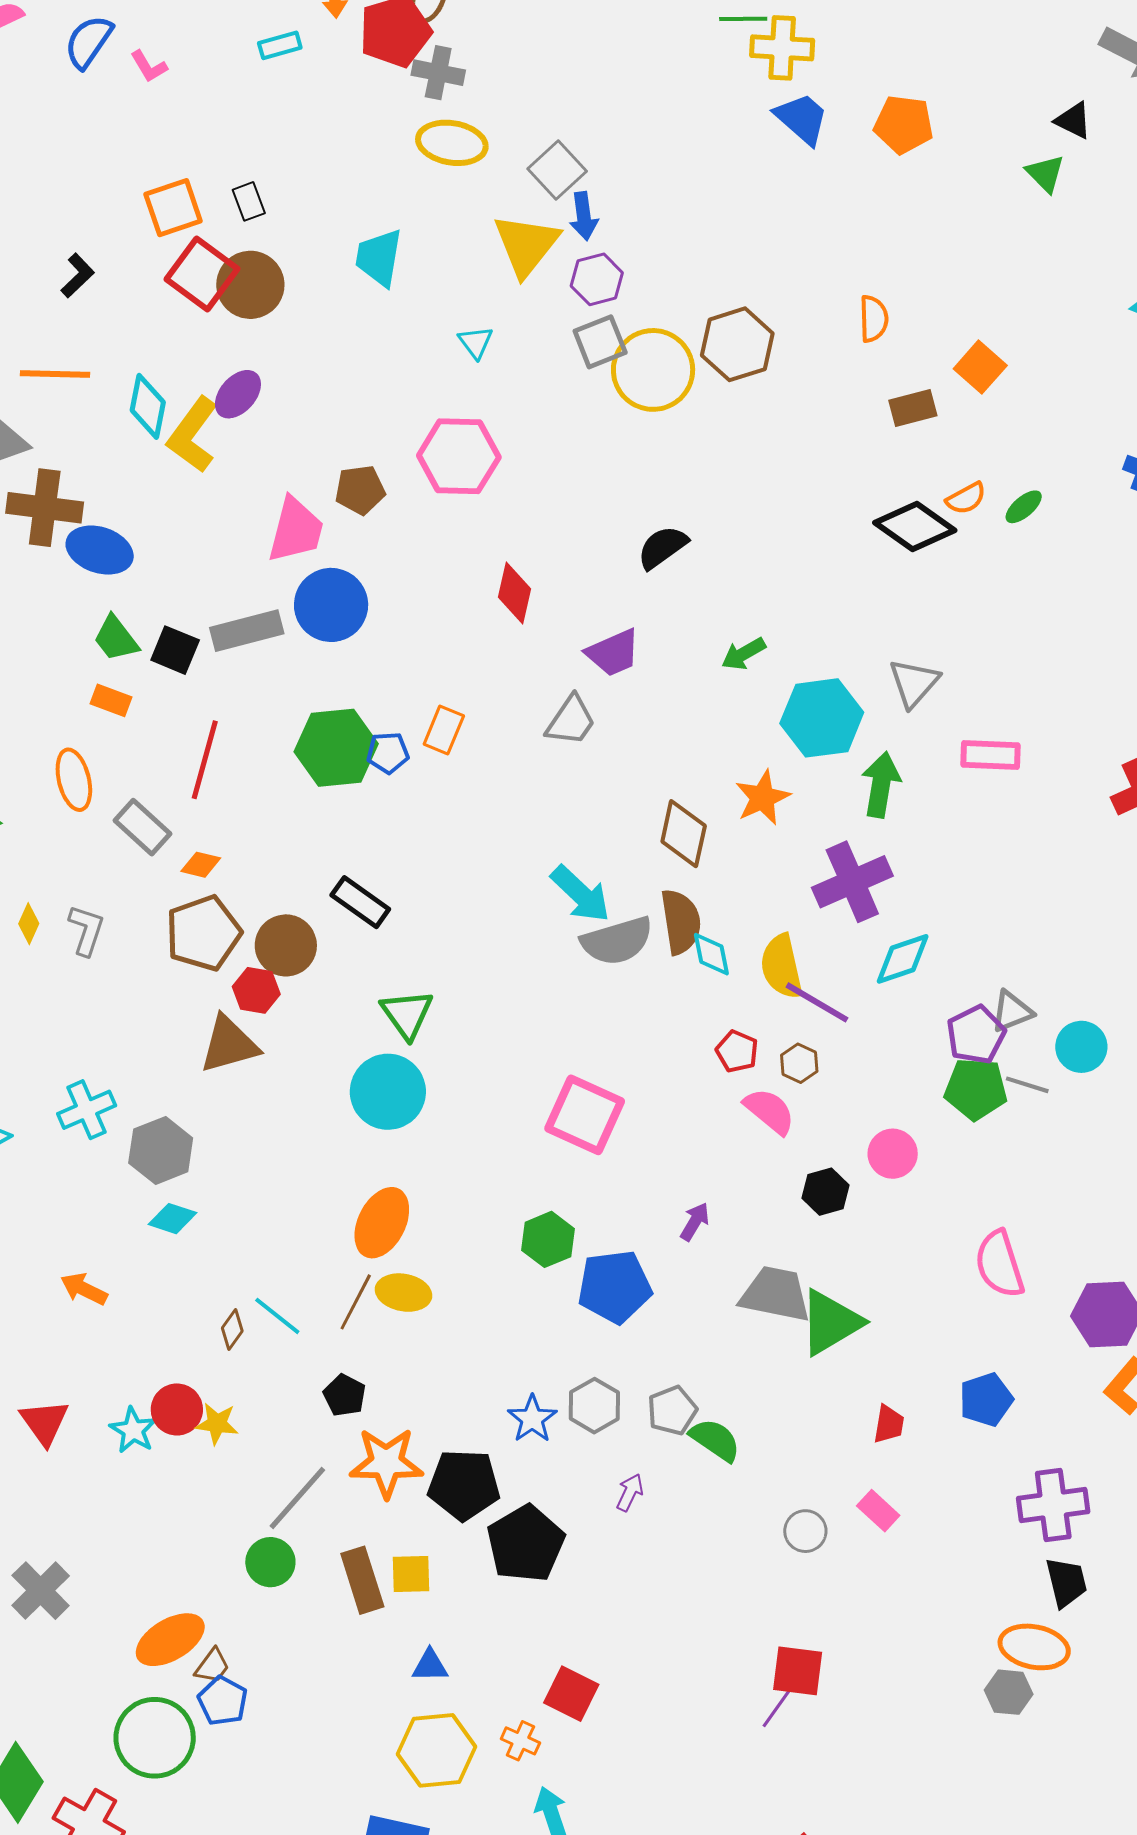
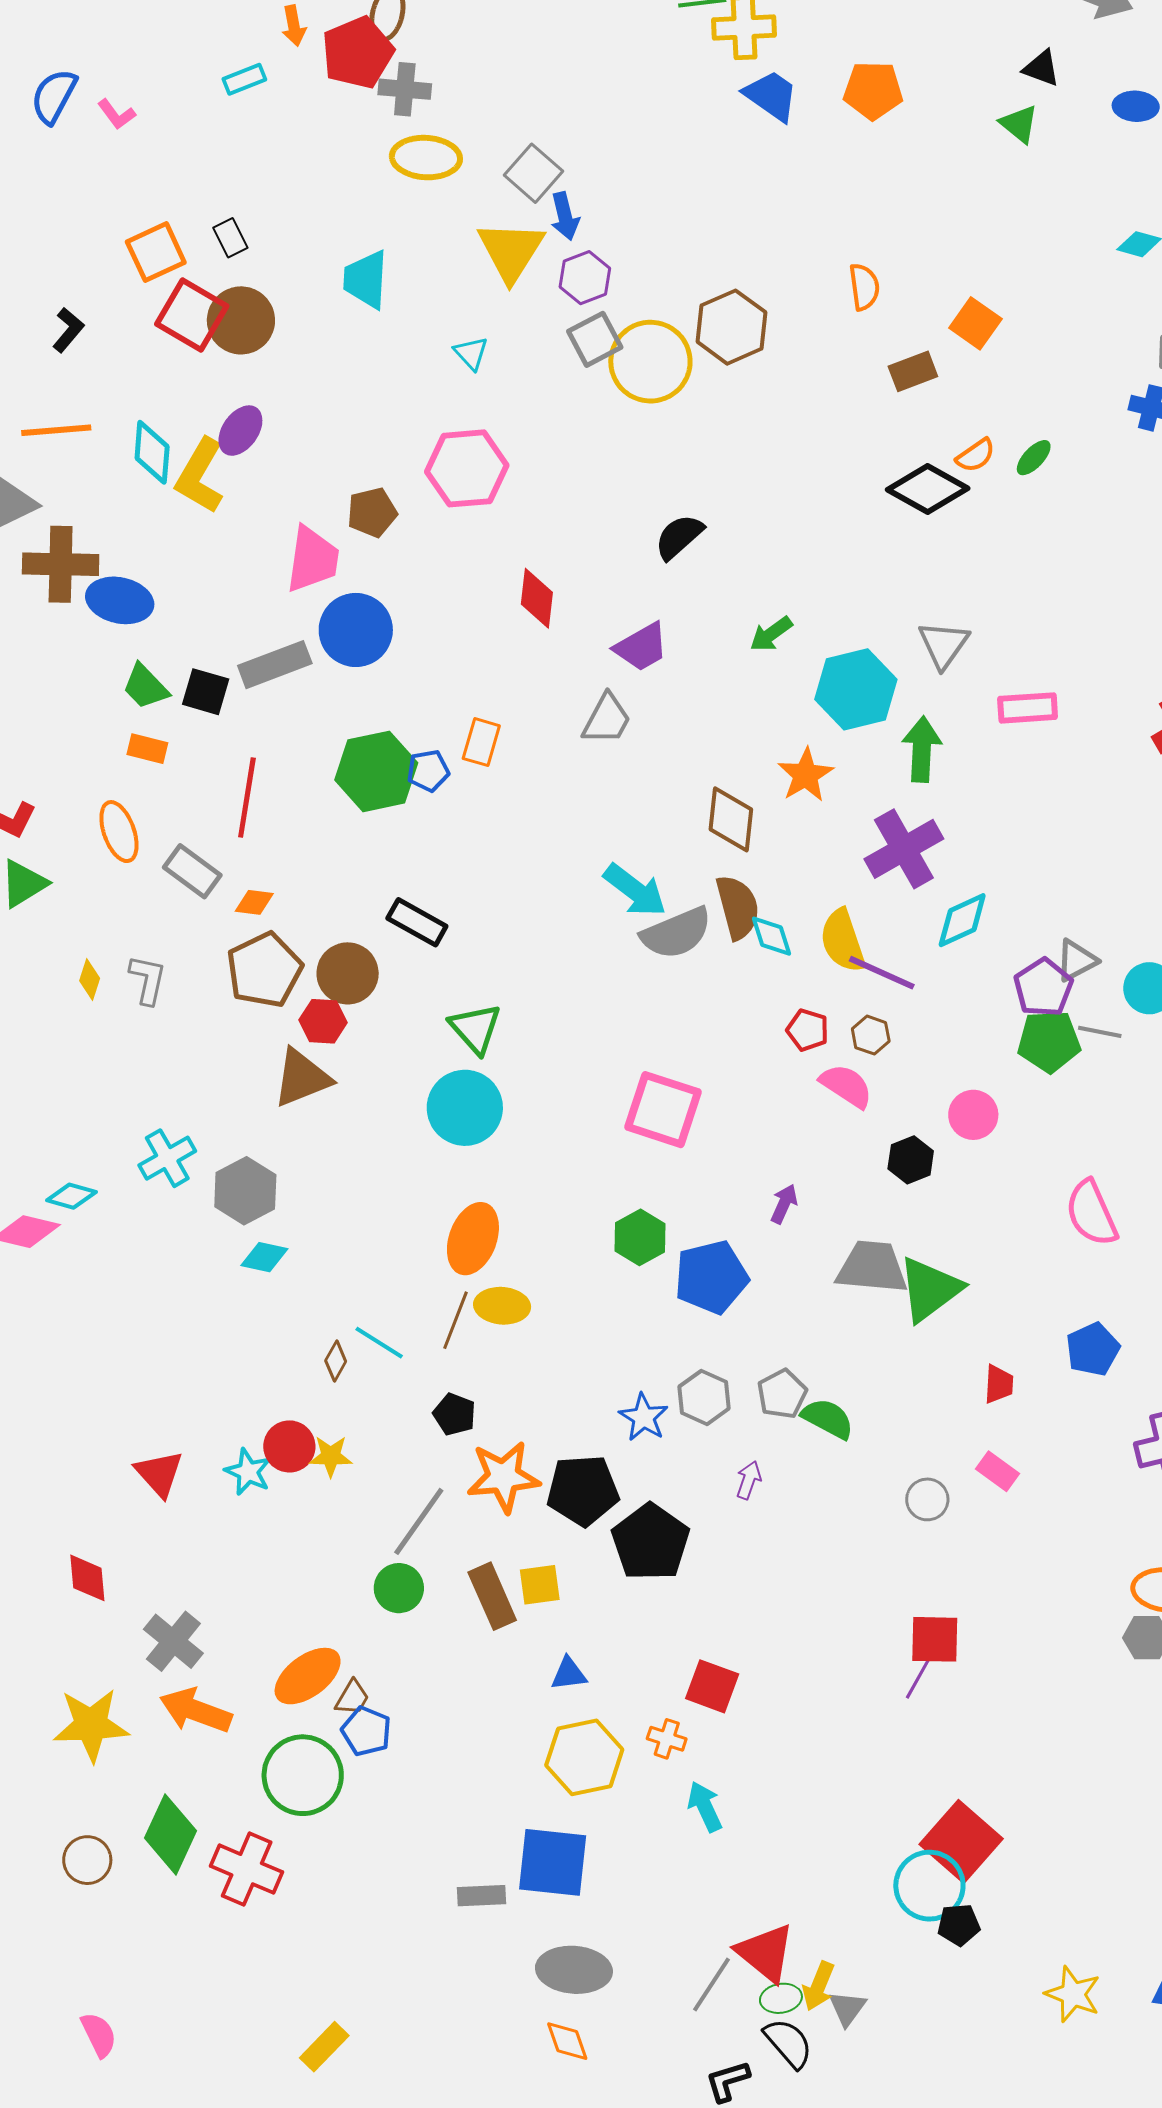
orange arrow: (84, 1289) -> (196, 1711), moved, size x1.5

